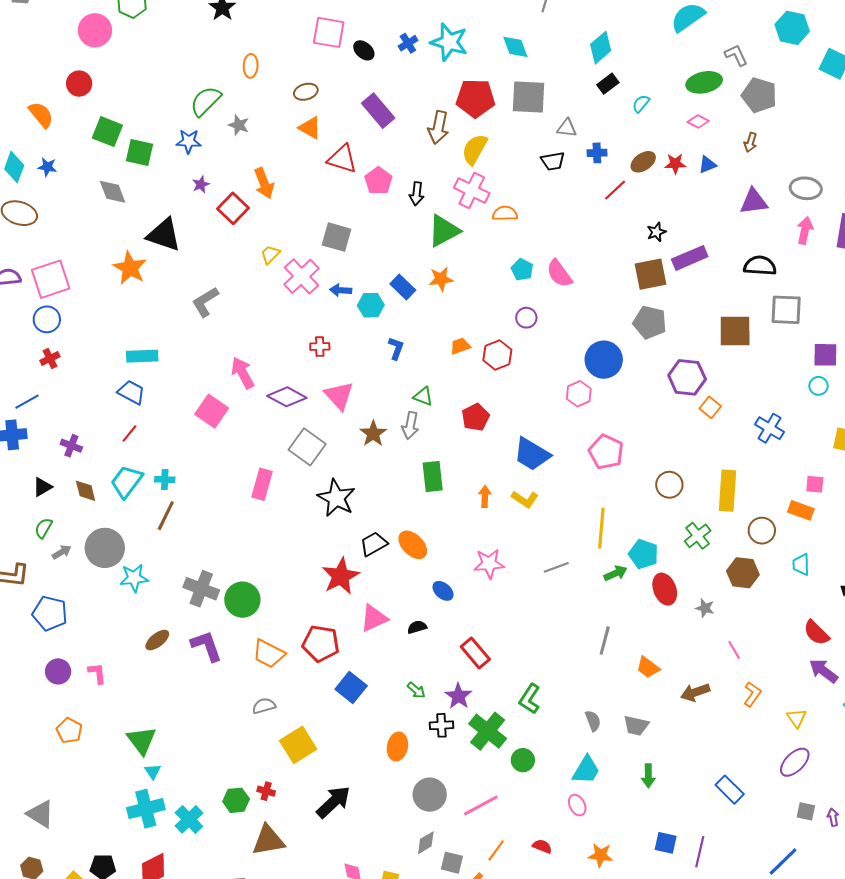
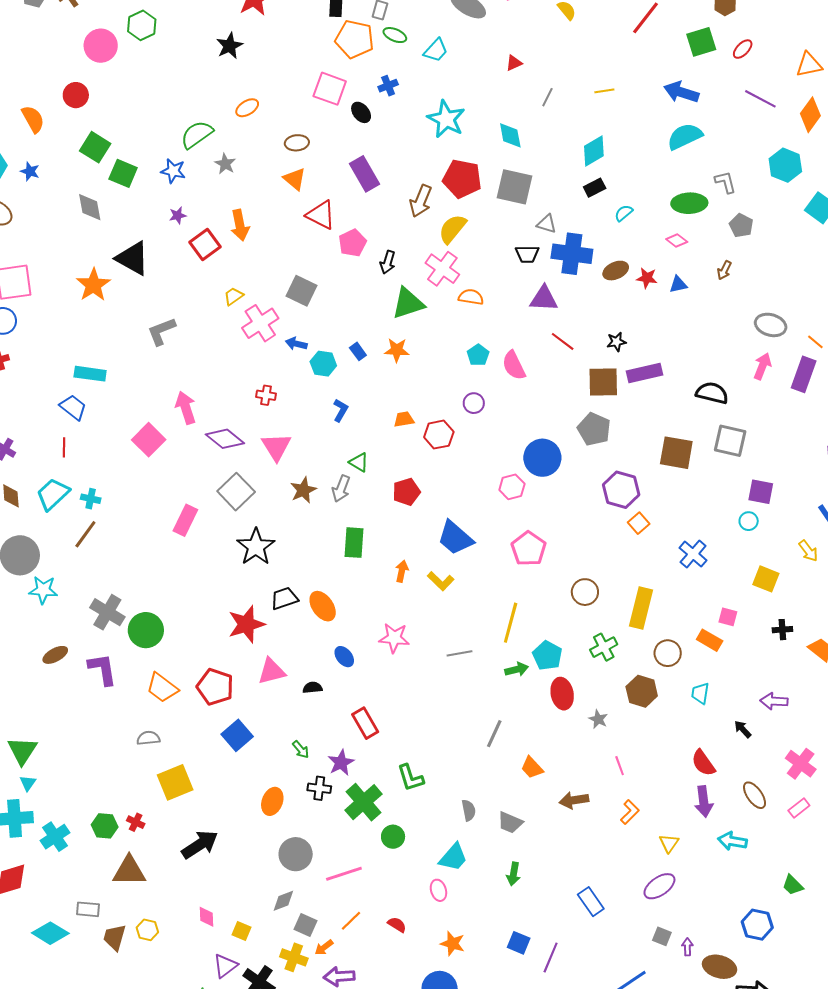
blue cross: (408, 43) -> (388, 86), moved
orange ellipse: (251, 66) -> (247, 108), turned 45
gray pentagon: (759, 95) -> (741, 225), size x0.7
blue cross: (597, 153) -> (572, 254), size x2.0
red line: (615, 190) -> (563, 341), moved, turned 70
purple triangle: (754, 202) -> (544, 299), moved
blue rectangle: (403, 287) -> (358, 351), size x0.7
red line: (129, 433) -> (64, 447), turned -48
purple arrow: (824, 671) -> (704, 802), turned -144
green L-shape: (530, 699) -> (410, 778), turned -60

